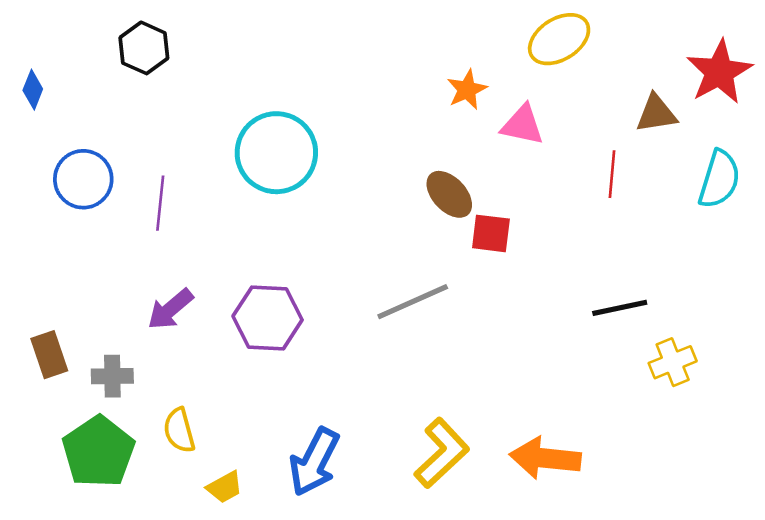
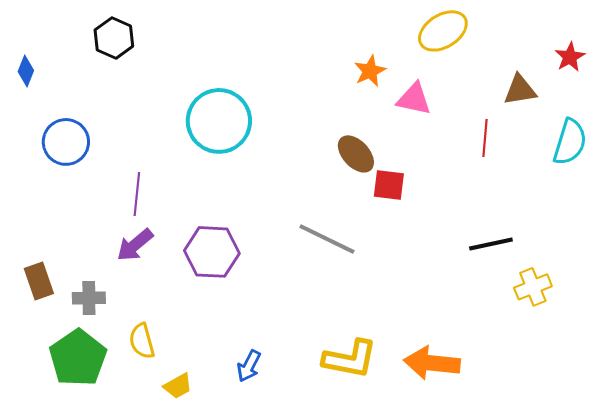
red star: (719, 72) -> (570, 57), size x0.6
purple line: (160, 203) -> (137, 194), moved
gray line: (413, 302) -> (327, 239), turned 50
yellow L-shape: (442, 453) -> (350, 359), turned 54
blue arrow: (314, 462) -> (249, 366), size x0.6

